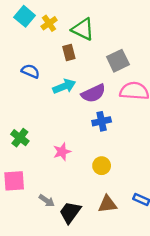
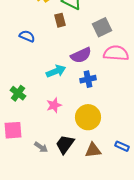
cyan arrow: (64, 86) -> (56, 71), moved
yellow circle: (102, 166) -> (88, 117), size x1.6
black trapezoid: (70, 212) -> (65, 144), moved

